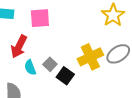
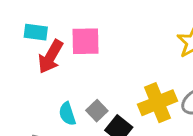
red arrow: (19, 47) -> (51, 57), moved

